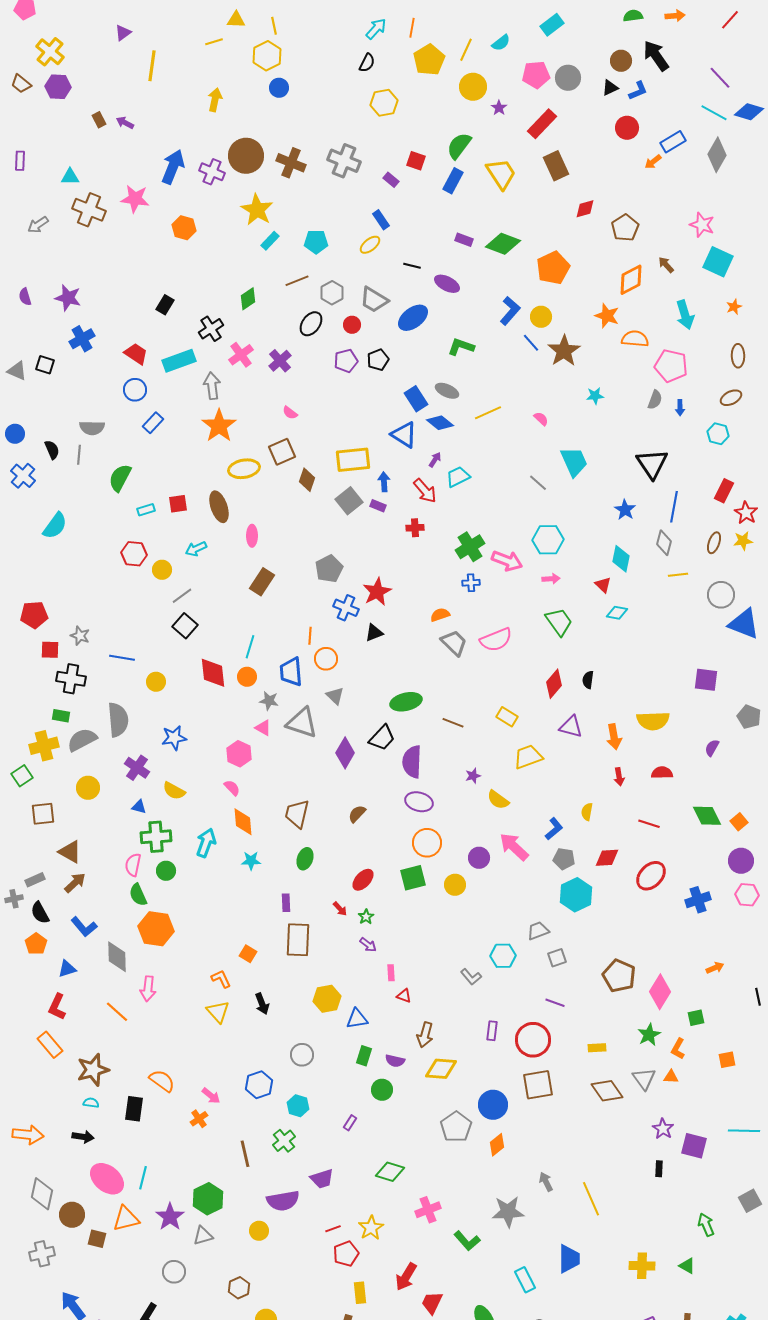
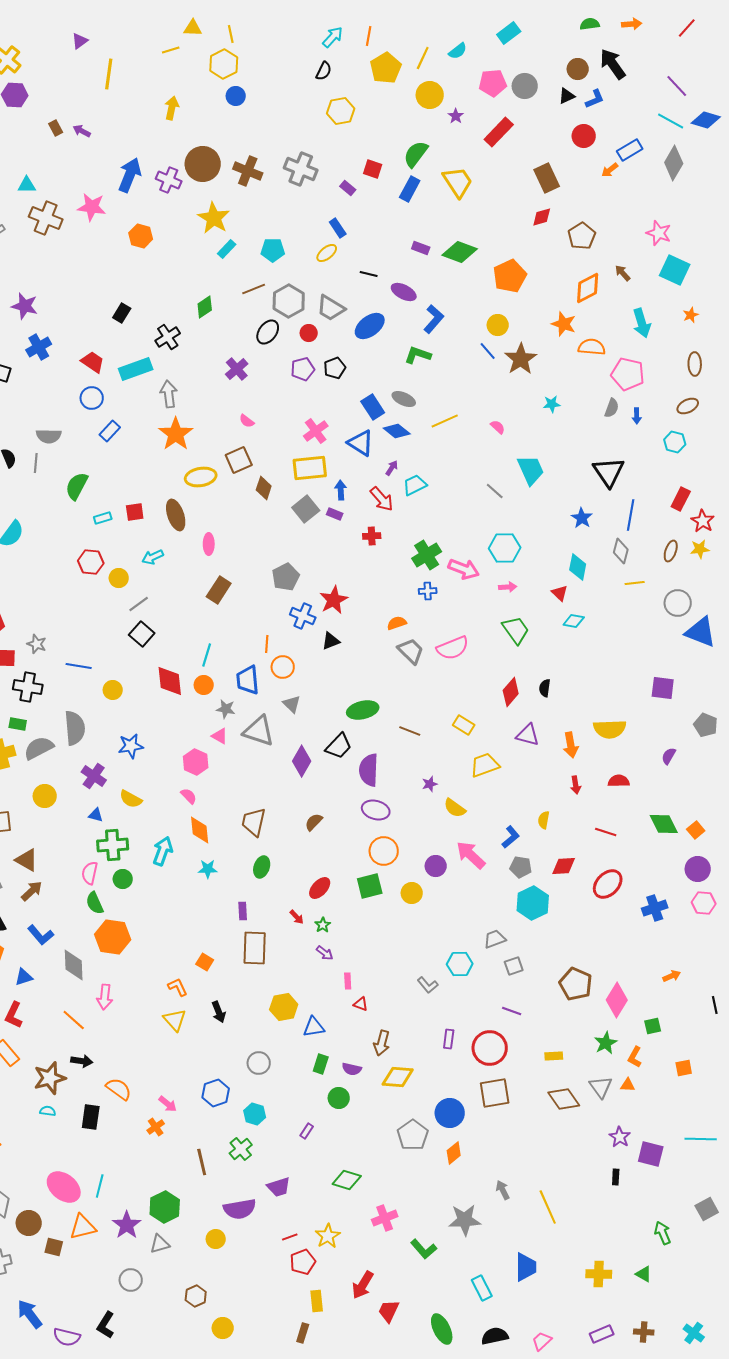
brown rectangle: (556, 166) -> (547, 178), moved
gray hexagon: (332, 293) -> (289, 301), size x1.4
blue L-shape: (510, 311) -> (434, 319), moved
pink cross: (241, 355) -> (316, 431), moved
black arrow: (83, 1137) -> (82, 1061), moved

